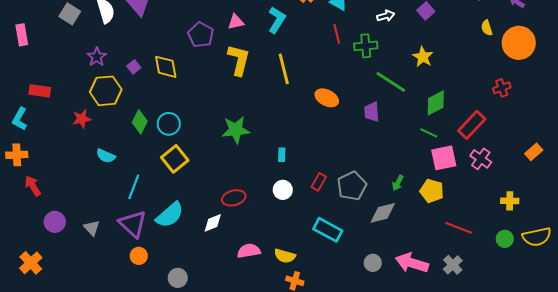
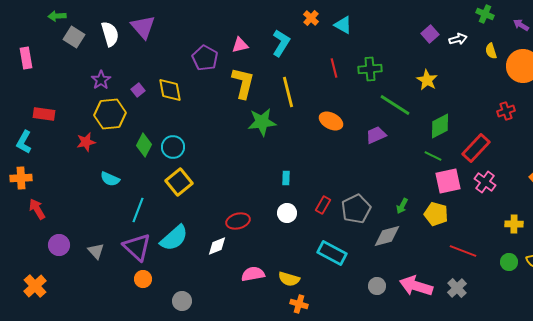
white arrow: (386, 16) -> (458, 39), moved
red line: (337, 34) -> (334, 68), moved
purple trapezoid: (372, 112) -> (376, 135), turned 70
green star: (236, 130) -> (262, 122), moved

